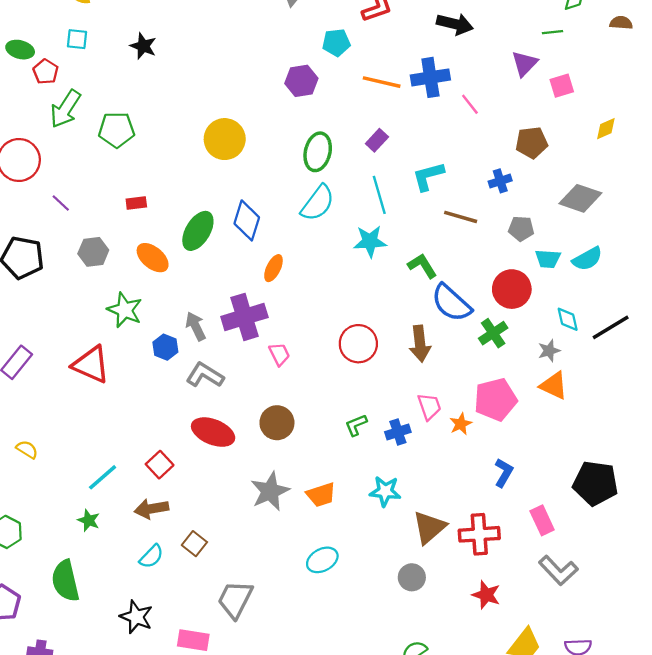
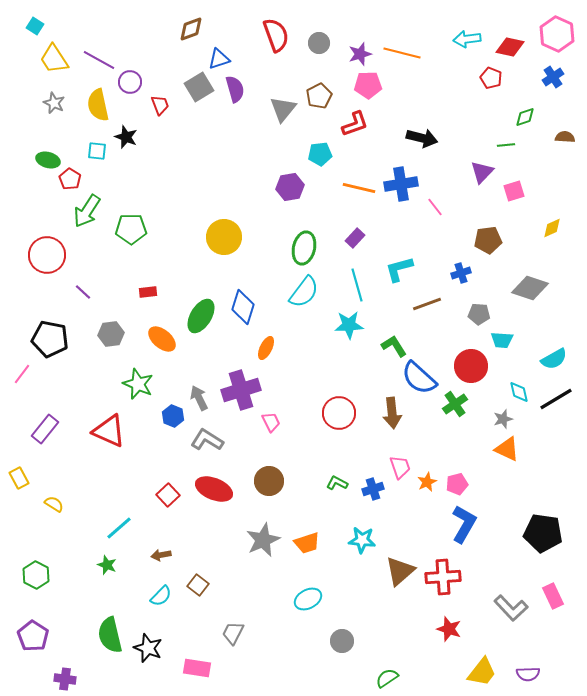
black star: (143, 46) -> (126, 137), moved
brown line: (461, 217) -> (427, 304), turned -36
cyan semicircle: (587, 259) -> (554, 359), moved
pink pentagon: (496, 399) -> (457, 484), moved, size x0.6
green L-shape: (356, 425) -> (337, 483), turned 50
red square: (160, 465) -> (168, 495), moved
blue L-shape: (504, 473) -> (464, 524), size x1.5
brown arrow: (151, 509) -> (161, 555), size x0.7
pink rectangle: (542, 520) -> (553, 596), moved
gray circle: (412, 577) -> (342, 641), moved
green semicircle: (65, 581) -> (110, 635), moved
gray trapezoid: (235, 599) -> (233, 633), size x0.7

